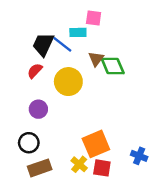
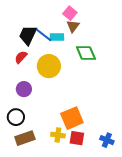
pink square: (94, 18) -> (70, 13), turned 32
cyan rectangle: (78, 32) -> (57, 37), moved
brown triangle: (96, 59) -> (73, 26), moved
blue cross: (139, 156) -> (107, 140), moved
yellow cross: (79, 164) -> (58, 135), turned -32

